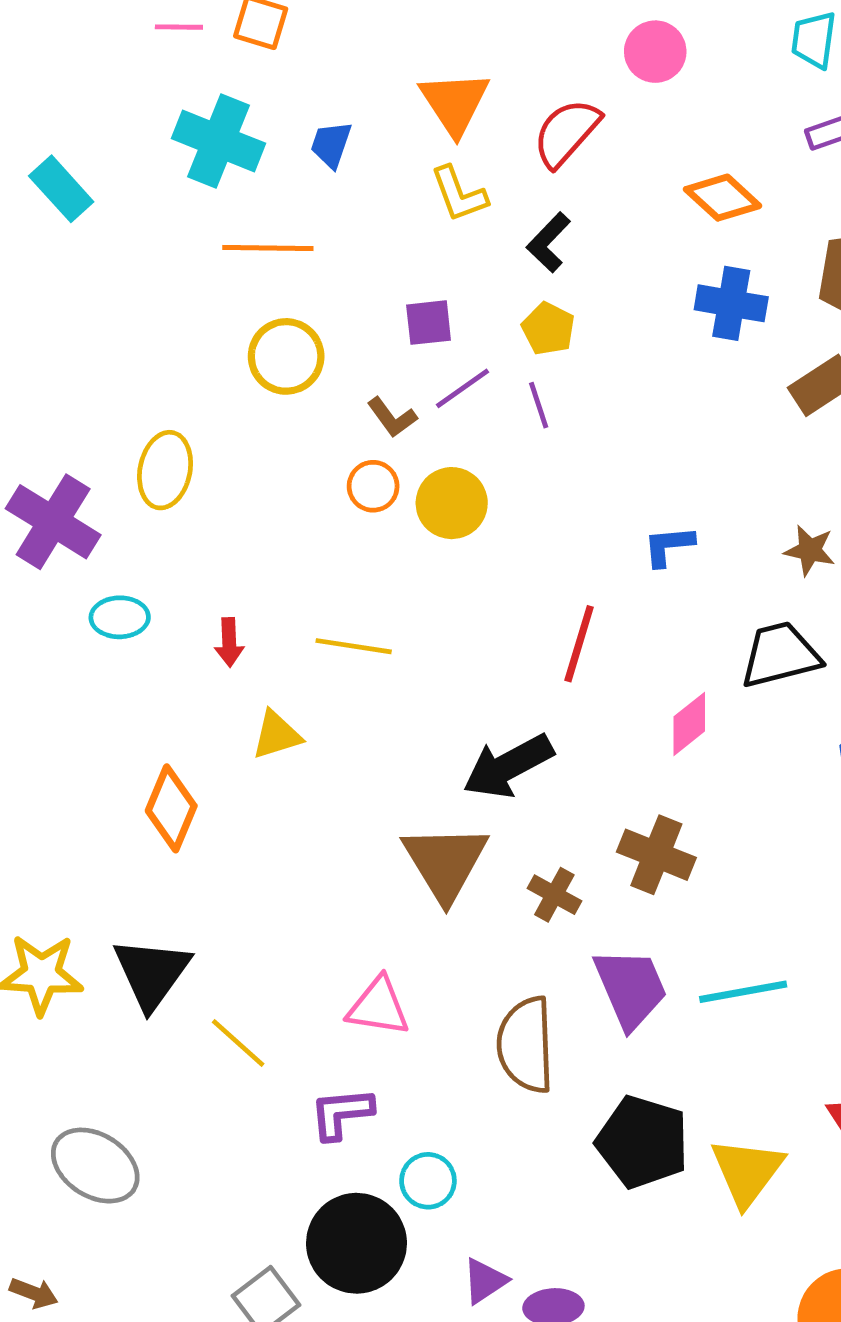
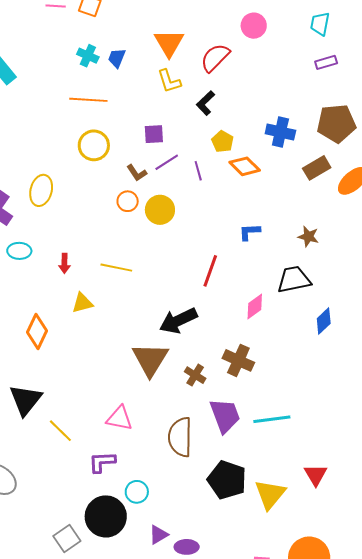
cyan cross: (219, 141) -> (88, 56), moved, size x0.6
orange diamond: (723, 198) -> (245, 166), moved
yellow pentagon: (548, 329) -> (223, 141), moved

